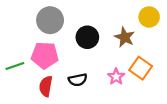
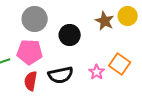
brown star: (125, 37) -> (105, 21), moved
black semicircle: (78, 80) -> (61, 75), size x1.4

